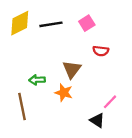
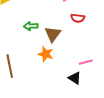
green arrow: (37, 80) -> (31, 26), moved
pink line: (110, 102) -> (86, 62), turned 32

